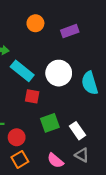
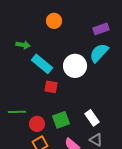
purple rectangle: (70, 31) -> (101, 29), moved
cyan semicircle: (90, 83) -> (99, 53), moved, turned 60
green square: (50, 123) -> (61, 120), moved

